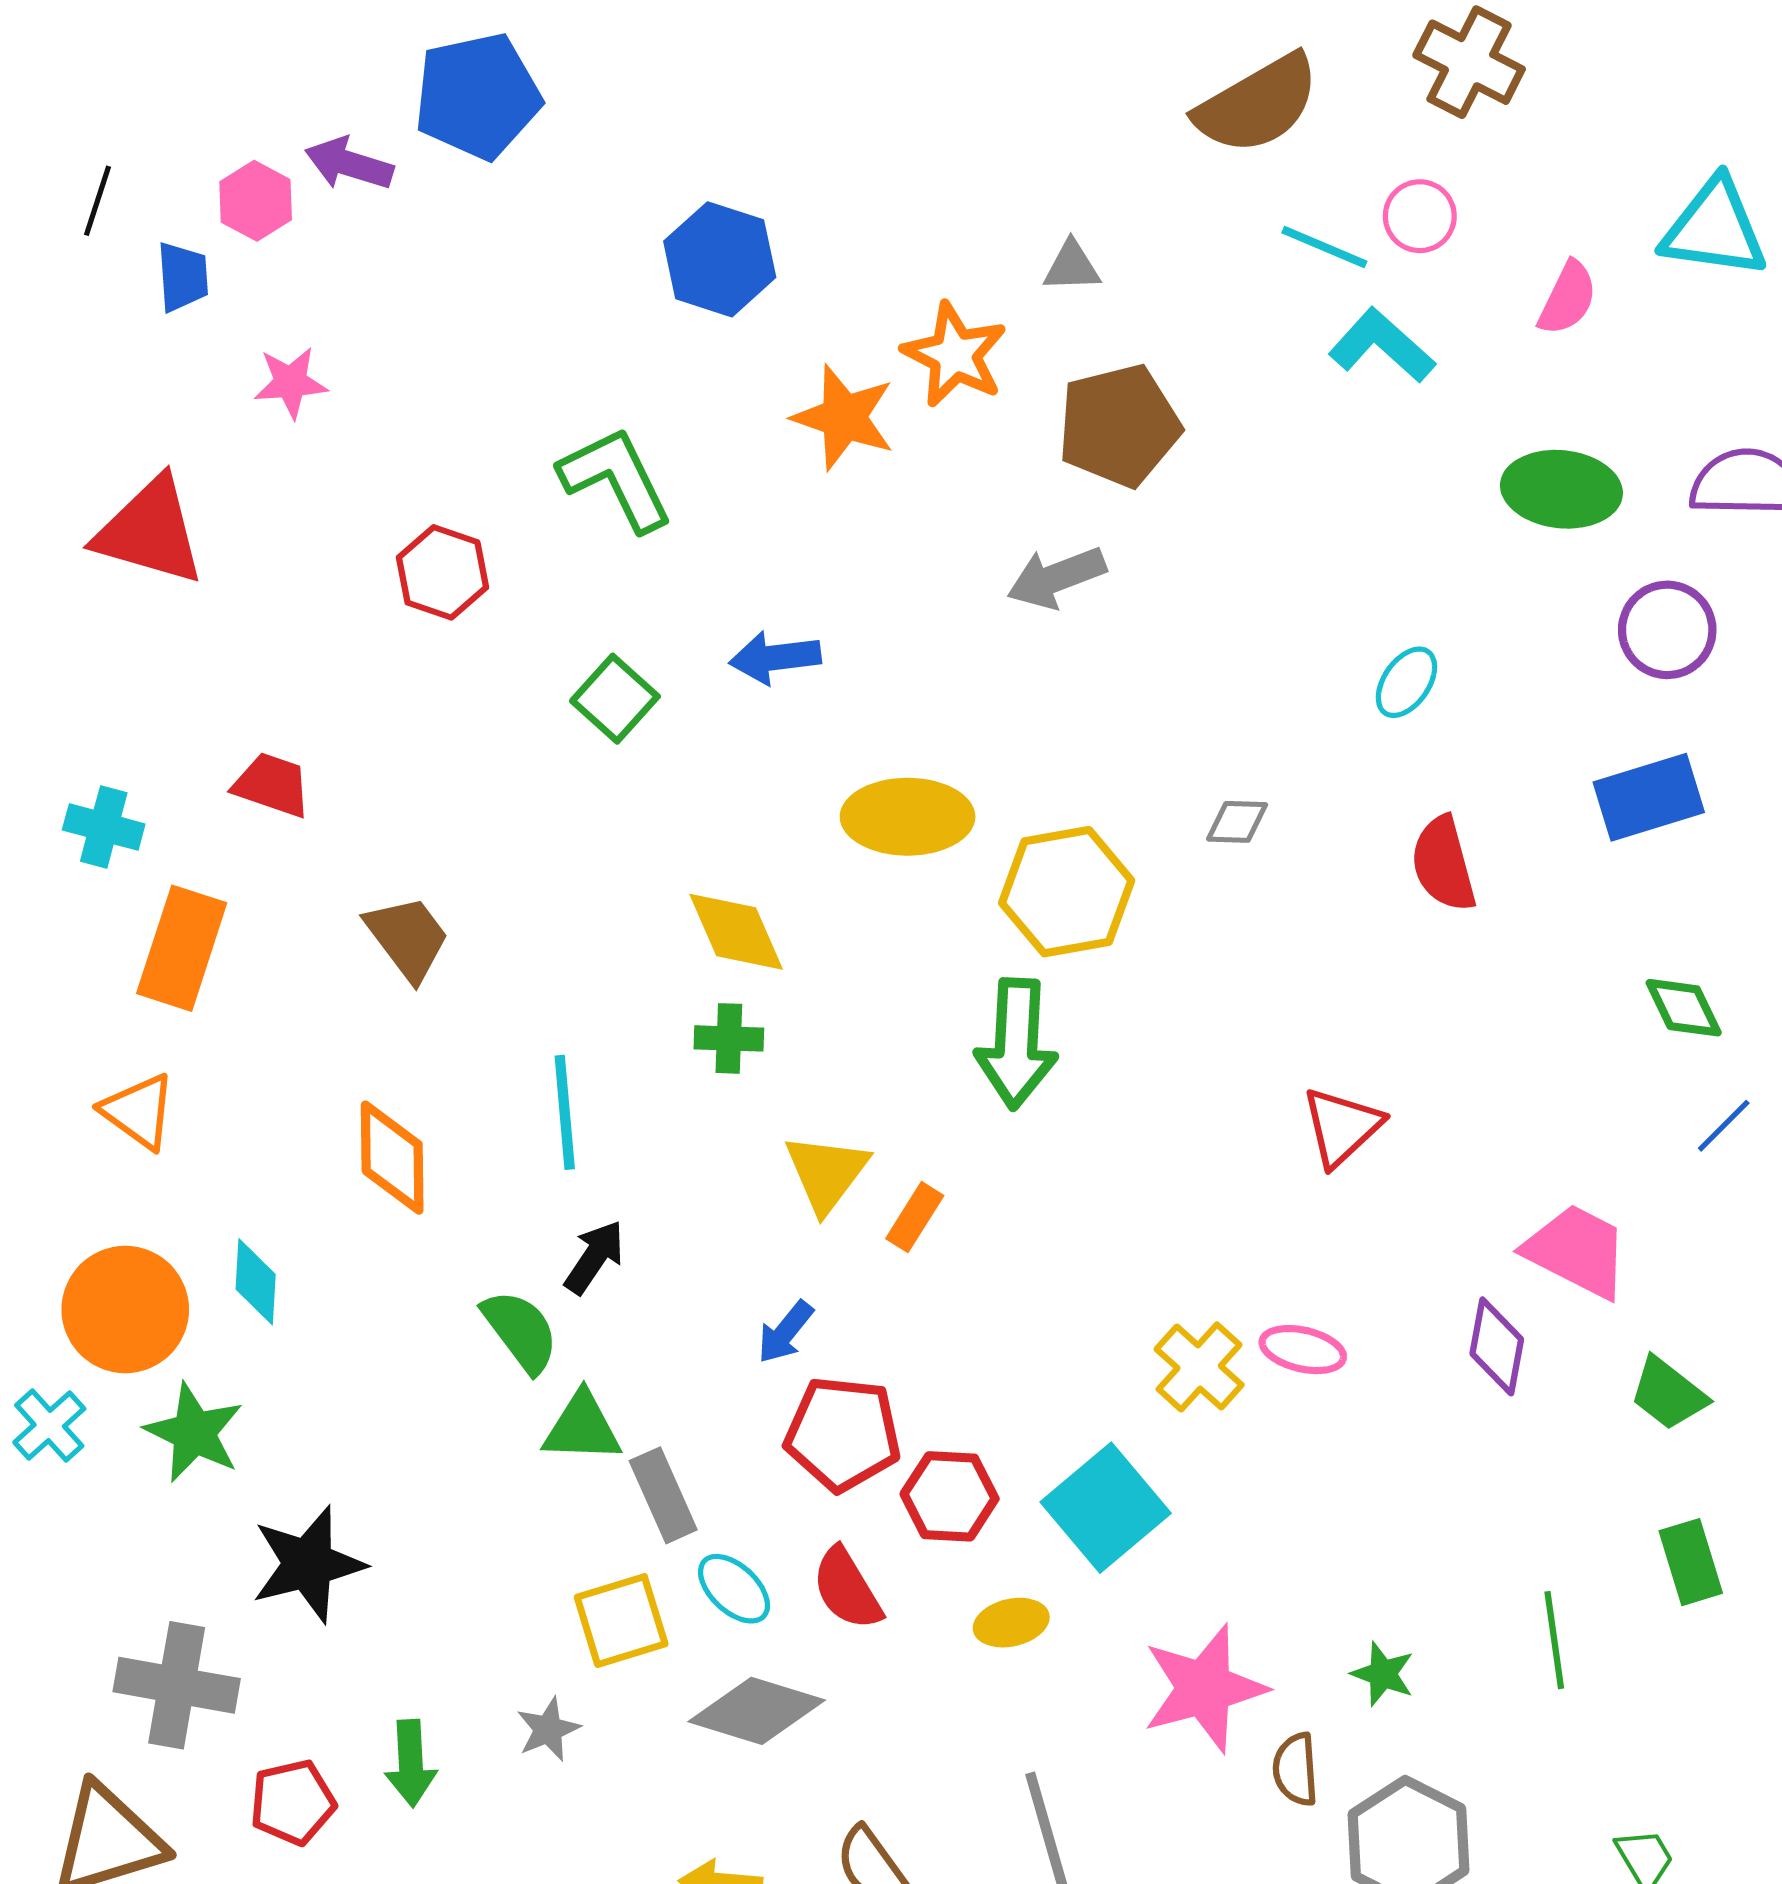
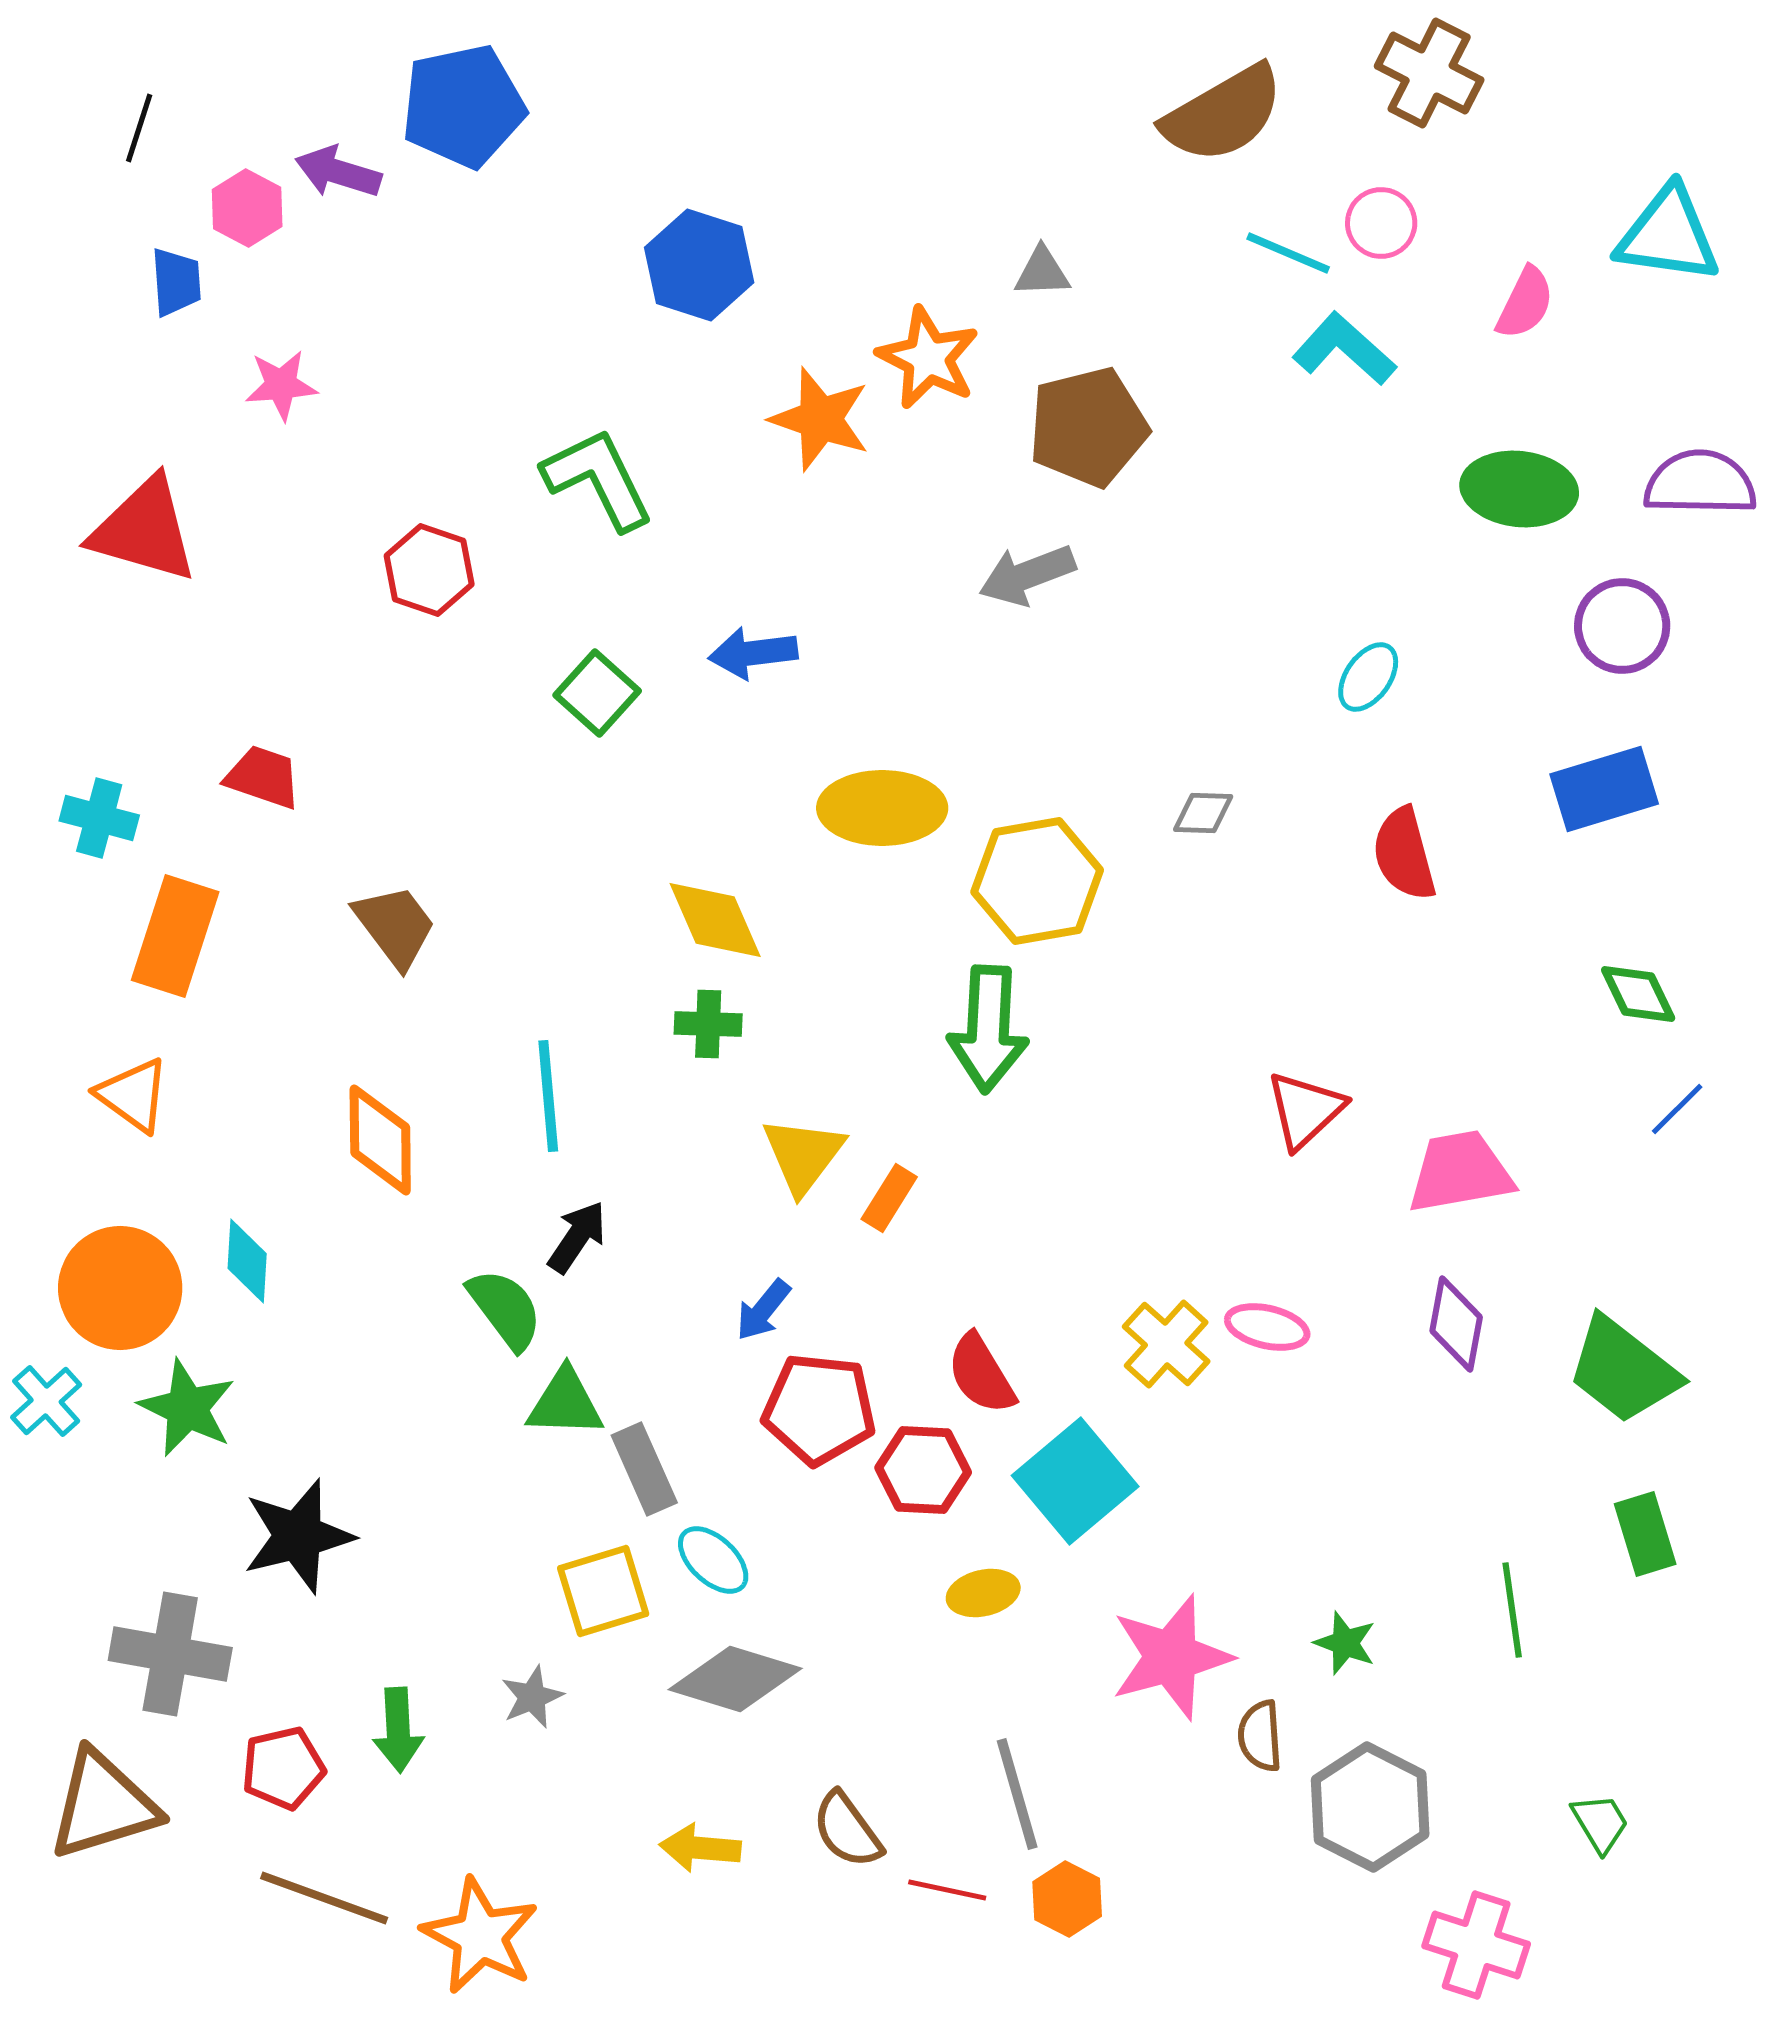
black line: (98, 201) -> (139, 128), moved
pink trapezoid: (1577, 1251) -> (1460, 1172), moved, turned -37
green trapezoid: (1668, 1394) -> (1623, 1370), size x1.5
red semicircle: (847, 1589) -> (981, 1374), moved

